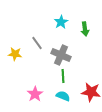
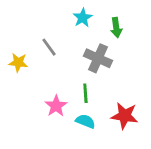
gray cross: (61, 55) -> (98, 58), moved
pink star: (35, 94) -> (56, 106), moved

